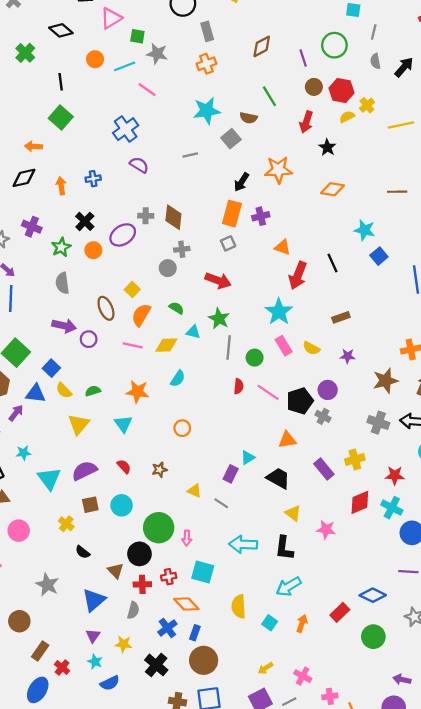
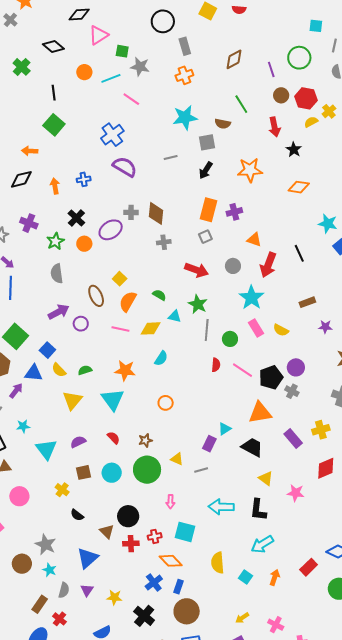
red arrow: (306, 122) -> (275, 127), turned -30
gray square: (231, 139) -> (207, 142), turned 30
purple semicircle: (139, 165) -> (125, 167), size x1.4
black arrow: (242, 182) -> (206, 170), moved
gray circle: (168, 268) -> (233, 266), moved
purple arrow: (64, 326) -> (59, 312), turned -40
purple star: (348, 356) -> (325, 327), moved
cyan triangle: (123, 424) -> (113, 400), size x1.4
orange triangle: (287, 440) -> (260, 413), size x1.4
purple semicircle: (84, 471) -> (78, 442), size x0.7
gray line: (221, 503) -> (201, 470), turned -48
green circle: (159, 528) -> (147, 470), moved
gray semicircle: (133, 610) -> (64, 590), moved
brown circle: (19, 621) -> (22, 564), moved
cyan star: (95, 662) -> (49, 570), moved

